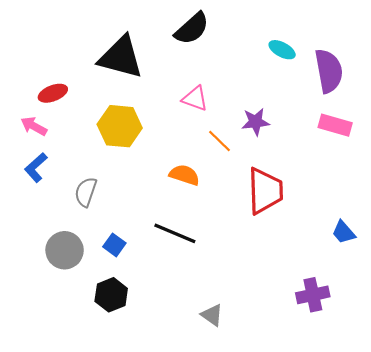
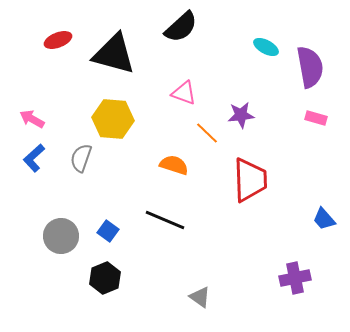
red ellipse: (53, 93) -> (58, 40), moved
pink rectangle: (335, 125) -> (316, 118), size x0.7
gray semicircle: (86, 192) -> (81, 158), moved

